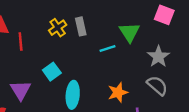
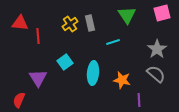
pink square: (164, 15) -> (162, 13), turned -36
green triangle: (129, 32) -> (127, 15), moved
orange star: (118, 92) -> (122, 80), turned 30
cyan ellipse: (73, 95) -> (93, 73), moved

